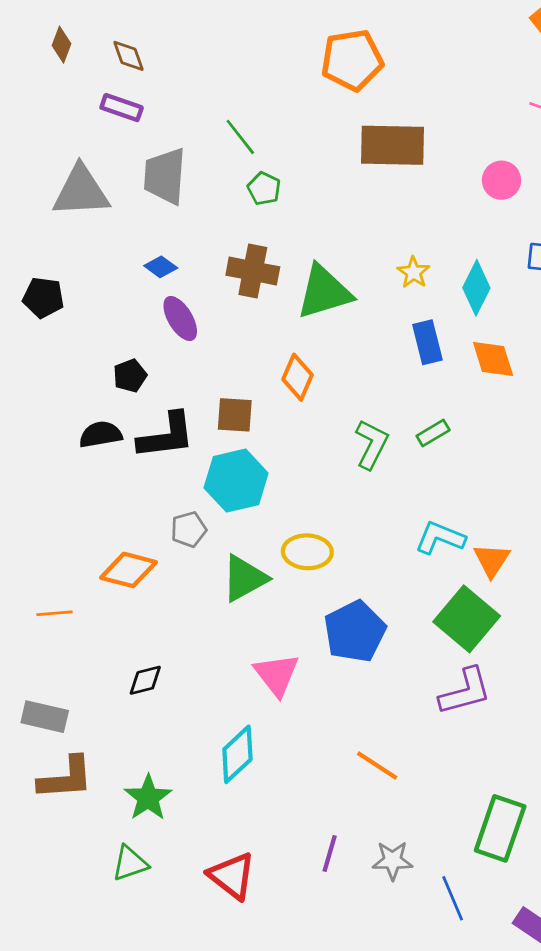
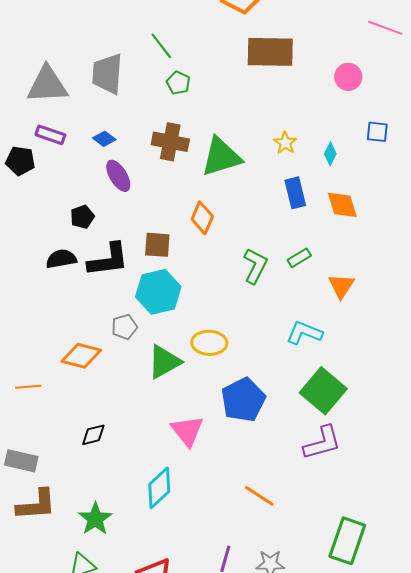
purple rectangle: (122, 108) -> (50, 135), moved
cyan diamond: (476, 288) -> (330, 154), size x0.6
orange triangle: (492, 560) -> (341, 286), moved

